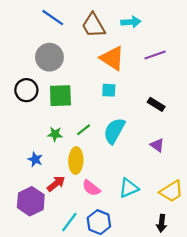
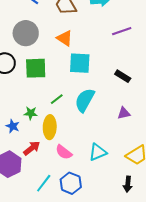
orange triangle: (112, 58) -> (65, 38), moved, size x0.7
cyan square: (109, 90) -> (80, 63), size x1.6
green star: (55, 134) -> (31, 113), moved
purple triangle: (157, 145) -> (124, 113), turned -48

